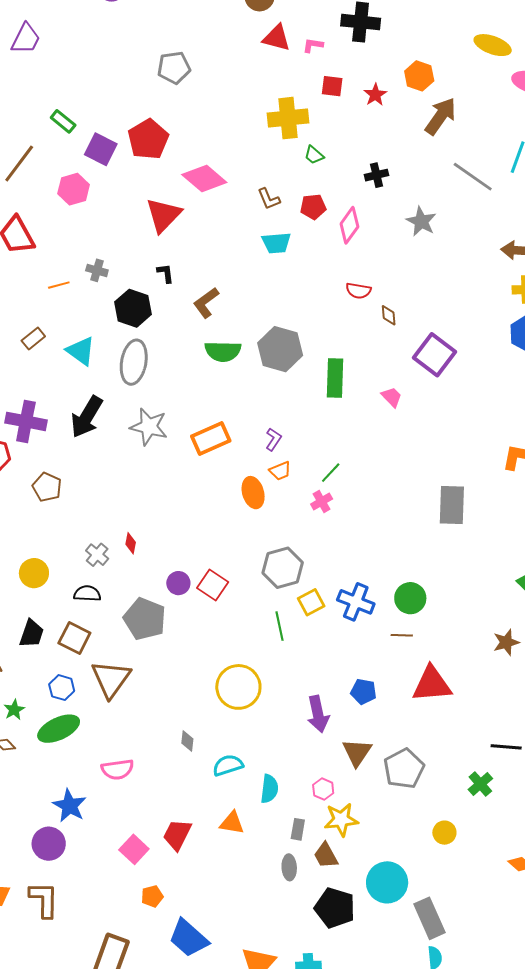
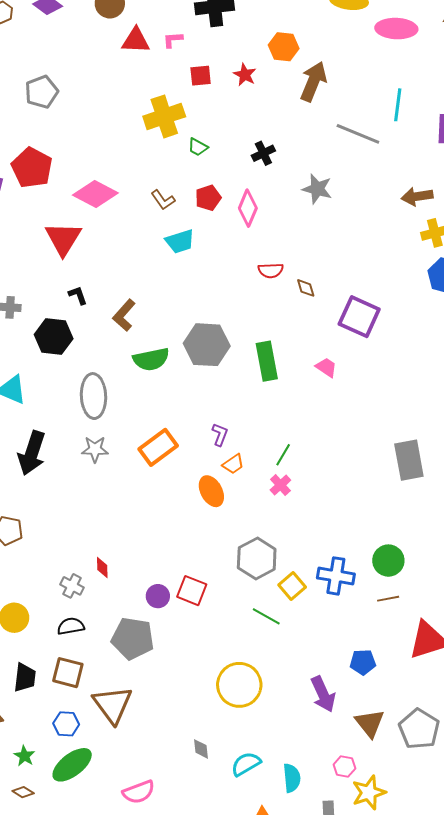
gray ellipse: (134, 362) -> (94, 396), moved
gray star: (149, 427) -> (95, 449), size x0.7
green line: (280, 626) -> (266, 616), turned -36

